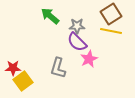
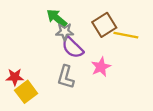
brown square: (111, 14) -> (104, 25), moved
gray star: (77, 26) -> (65, 32), moved
purple semicircle: (77, 42) -> (73, 48), moved

